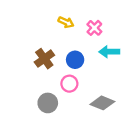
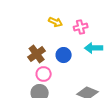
pink cross: (94, 28) -> (81, 27), turned 32
pink circle: (69, 84) -> (44, 74), moved

